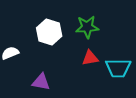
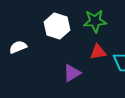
purple triangle: (41, 82) -> (72, 73), moved, turned -42

